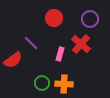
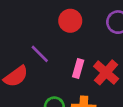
red cross: (81, 44) -> (106, 72), moved

